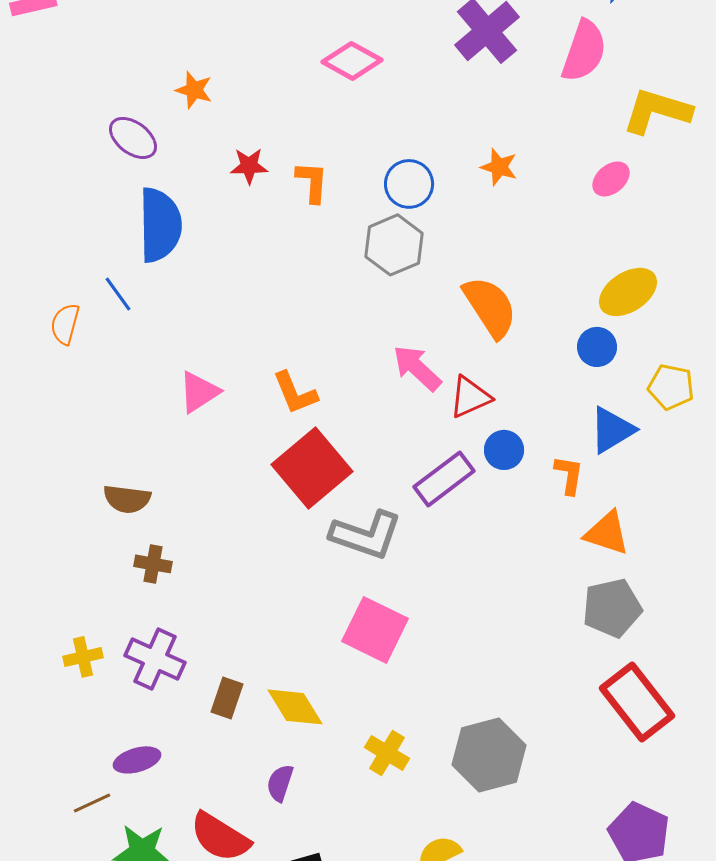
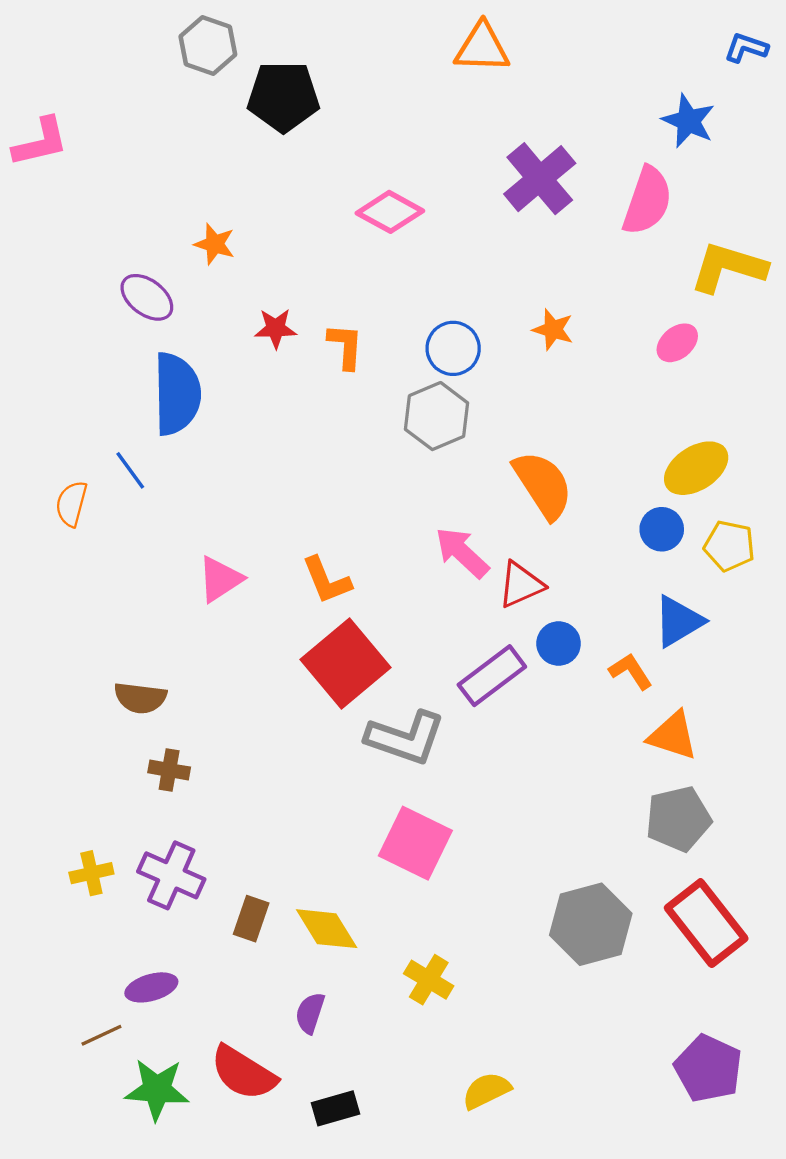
yellow pentagon: (671, 387) -> (729, 546), moved
orange L-shape: (569, 475) -> (631, 671), turned -42
gray hexagon: (489, 755) -> (591, 924), moved

